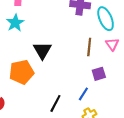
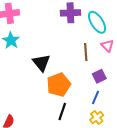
orange pentagon: (21, 72) -> (59, 85), moved
blue line: (83, 94) -> (95, 98), moved

